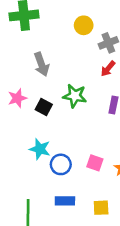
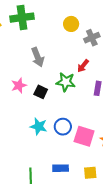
red arrow: (108, 69) -> (83, 66), moved
pink square: (95, 163) -> (84, 136), size x1.5
blue circle: (61, 164) -> (63, 127), moved

